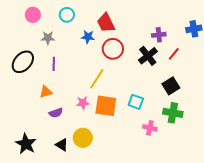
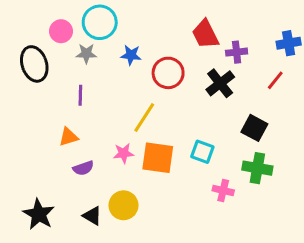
pink circle: (33, 15) -> (61, 31), moved
cyan circle: (67, 15) -> (100, 22), size x1.5
red trapezoid: (106, 23) -> (205, 34), moved
gray star: (48, 38) -> (86, 54), moved
red line: (174, 54) -> (275, 80), moved
black ellipse: (23, 62) -> (34, 64), moved, turned -60
black square: (171, 86) -> (254, 128), turned -30

